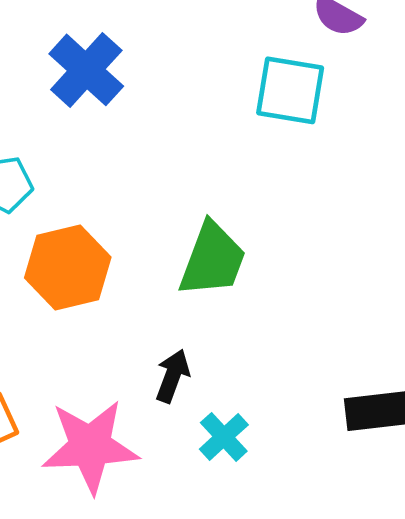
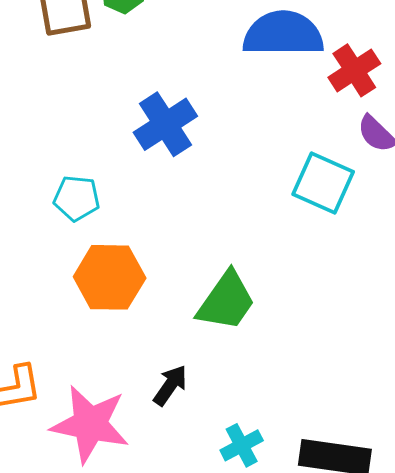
cyan cross: (224, 437) -> (242, 445), moved

